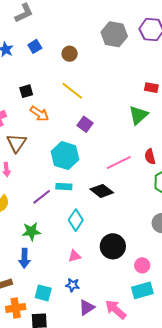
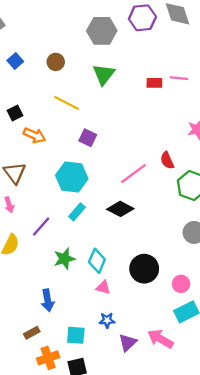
green triangle: (138, 115) -> (104, 74), moved
cyan rectangle: (64, 187) -> (77, 212), turned -42
purple line: (42, 197) -> (41, 226), moved
cyan diamond: (76, 220) -> (97, 261), moved
green star: (31, 231) -> (64, 259), moved
pink triangle: (74, 256) -> (103, 287), turned 40

